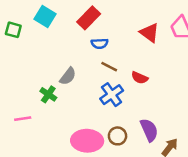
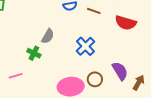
brown line: (109, 67) -> (94, 11), moved
red semicircle: (140, 78) -> (126, 23), moved, size x1.5

